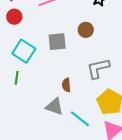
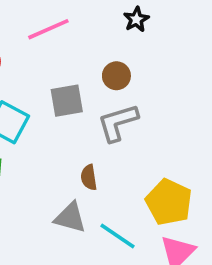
gray L-shape: (98, 68) -> (118, 123), moved

